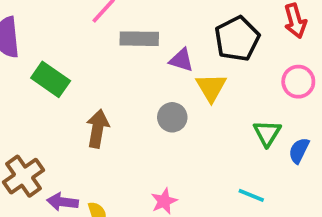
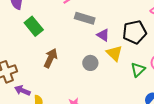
yellow triangle: (211, 87) -> (114, 53), turned -30
green triangle: (267, 133) -> (138, 70), moved

